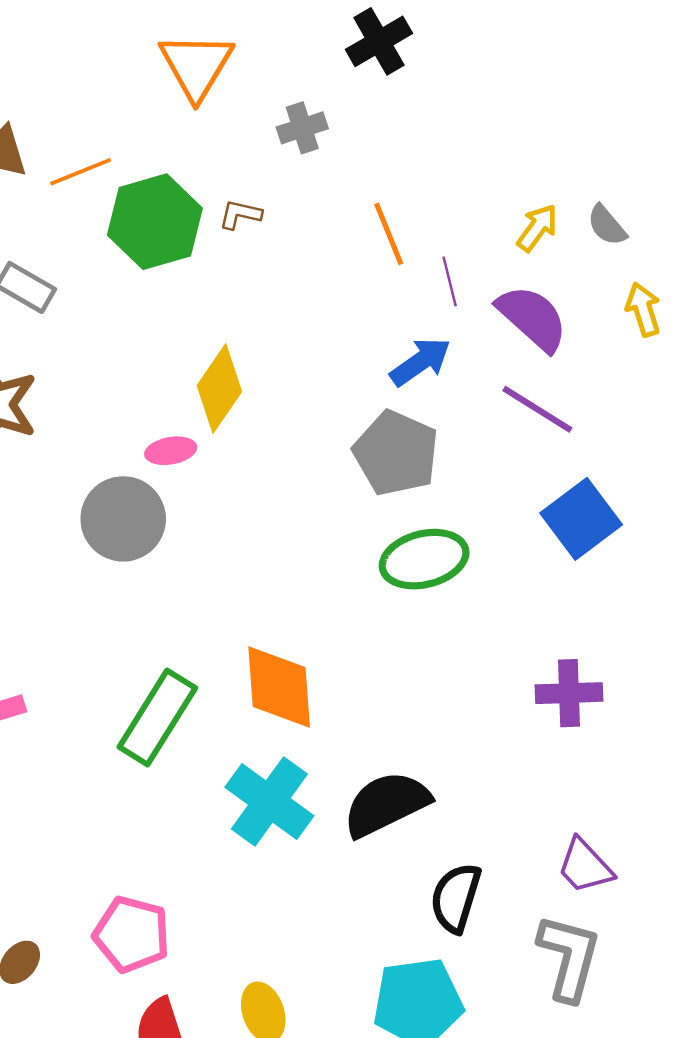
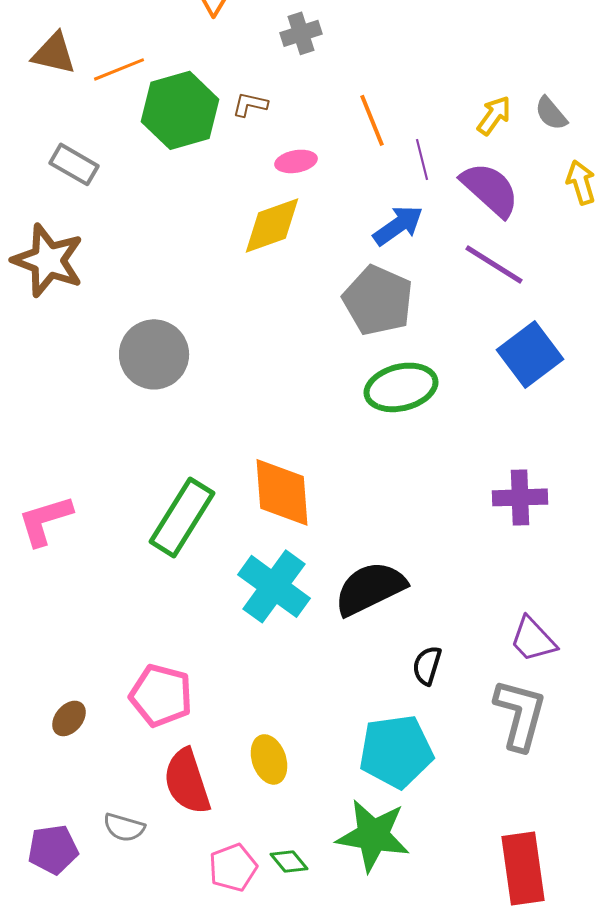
yellow diamond: (219, 389) -> (272, 225), moved, turned 36
pink ellipse: (171, 451) -> (296, 161), moved
black semicircle: (456, 898) -> (427, 665), size x0.7

